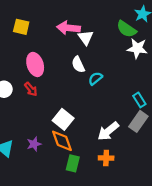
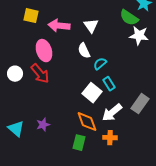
pink arrow: (68, 28) -> (59, 26), moved
red arrow: (31, 89) -> (40, 74), size x1.5
cyan rectangle: (139, 100) -> (109, 84), moved
white square: (63, 119) -> (92, 93), moved
orange diamond: (62, 141) -> (87, 122), moved

